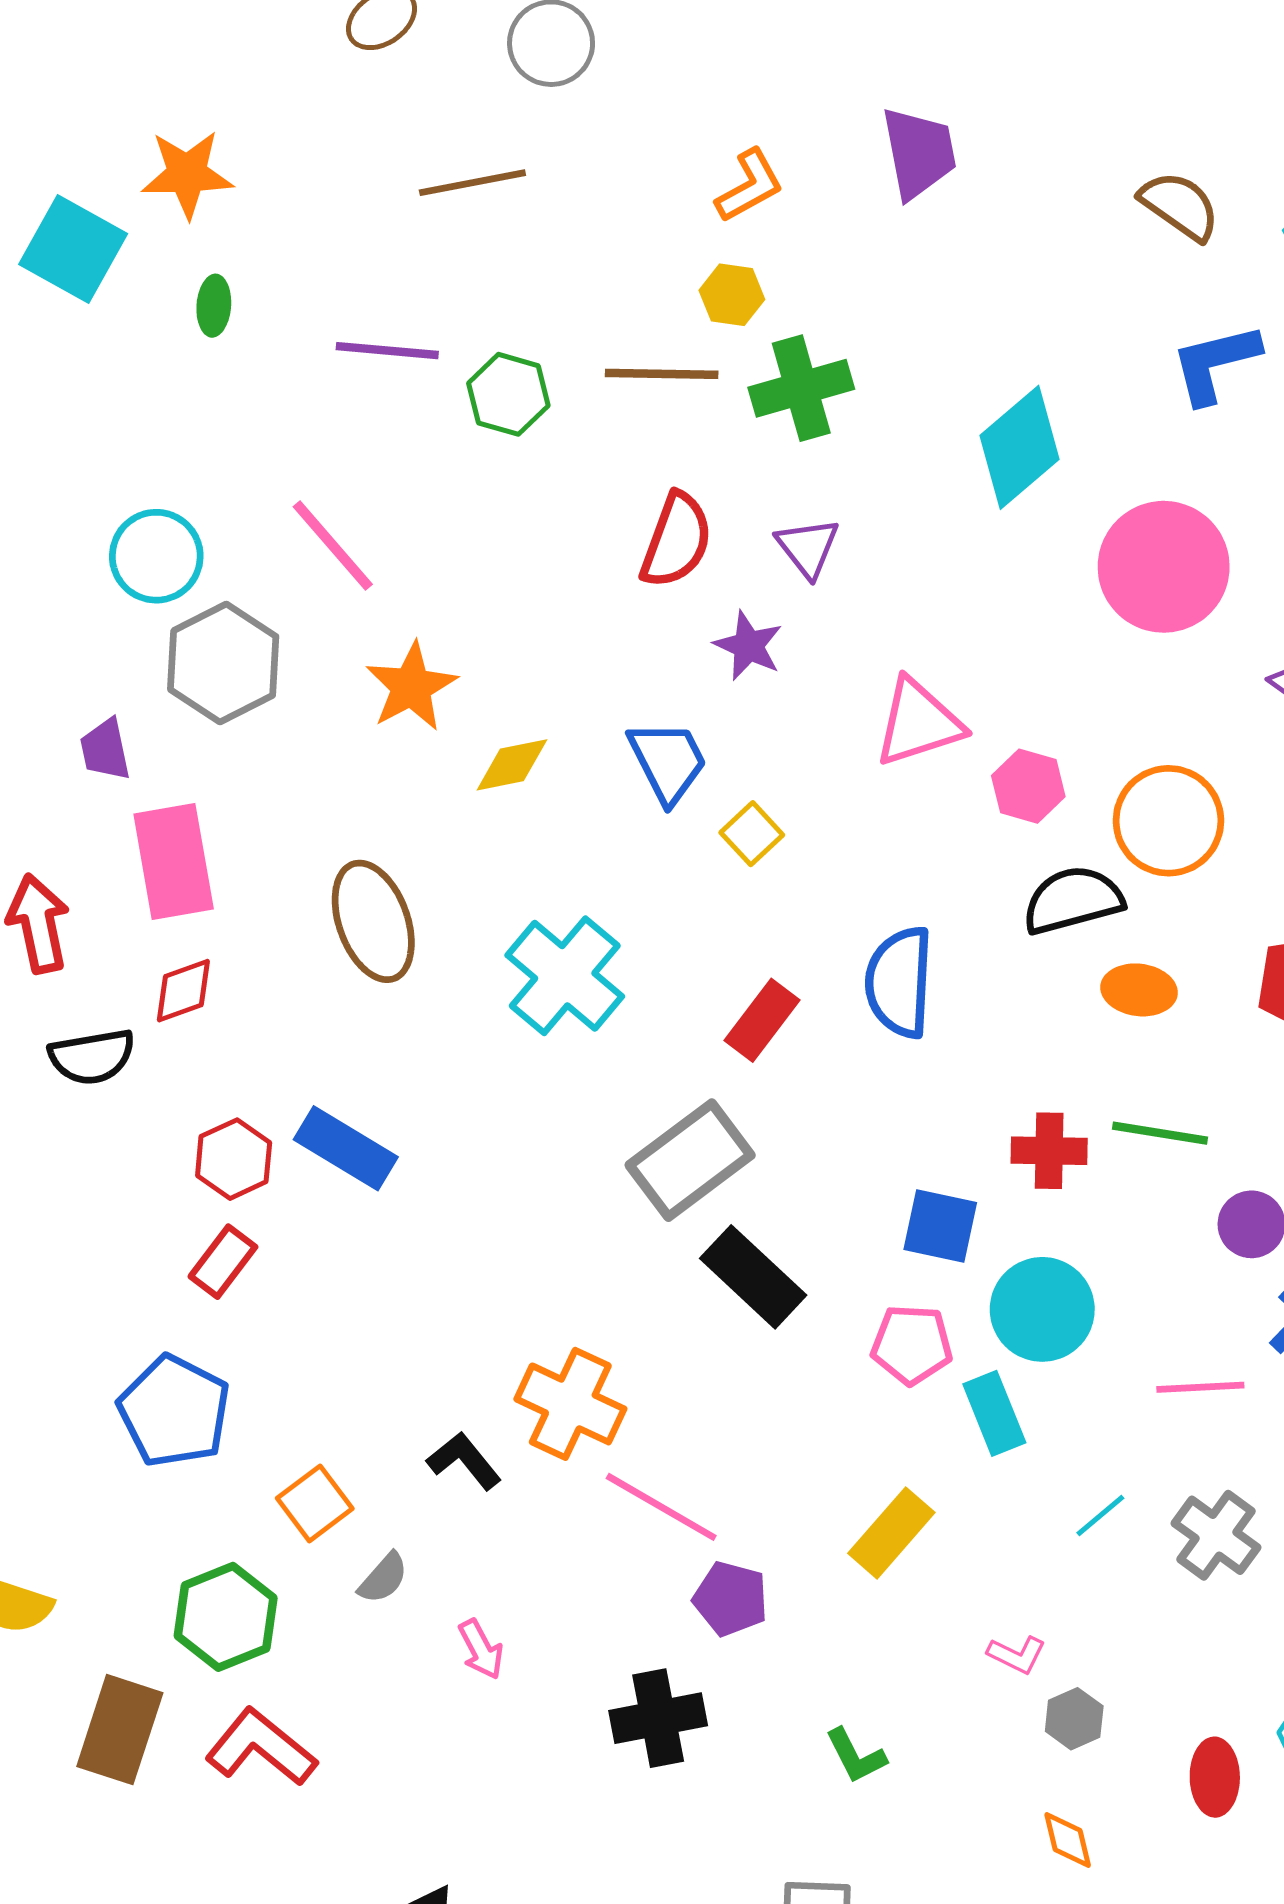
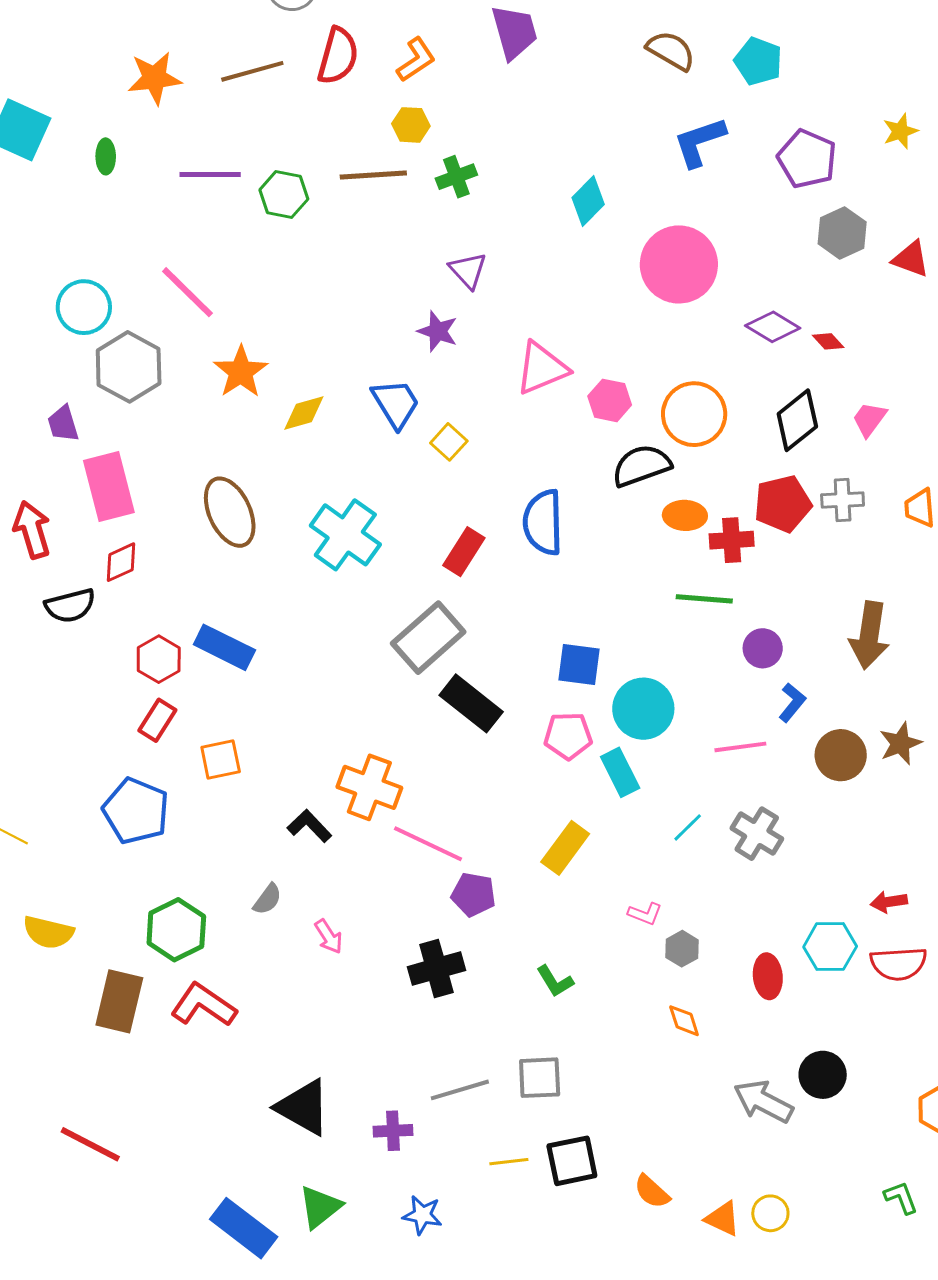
orange star: (187, 174) -> (154, 78), moved
green cross: (801, 388) -> (456, 177), size x0.7
cyan diamond: (1020, 447) -> (588, 201), size x0.7
red semicircle: (676, 540) -> (338, 56), moved
red cross: (1049, 1151) -> (732, 540), moved
orange square: (315, 1503) -> (221, 759), moved, turned 30

